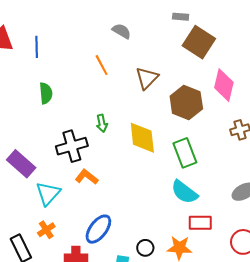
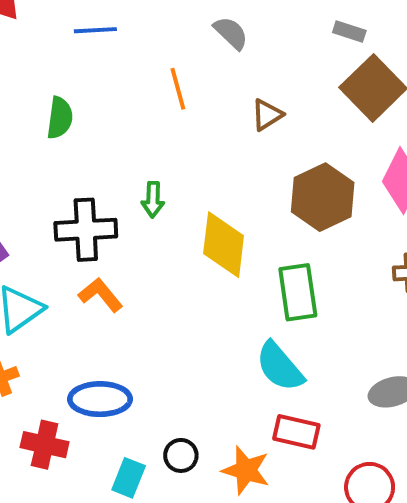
blue line: (37, 47) -> (95, 30), moved, turned 75
brown triangle: (147, 78) -> (267, 115), moved, size x0.7
blue ellipse: (98, 229) -> (100, 399), turned 40

